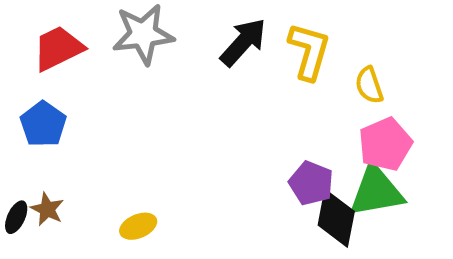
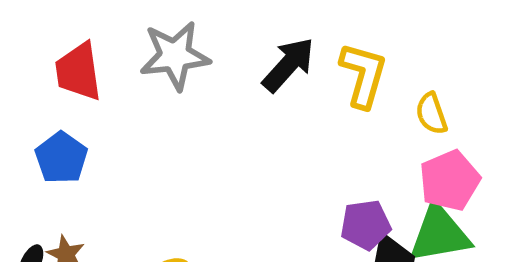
red trapezoid: (58, 48) -> (78, 72), turned -72
purple pentagon: (311, 183) -> (366, 225), turned -30

